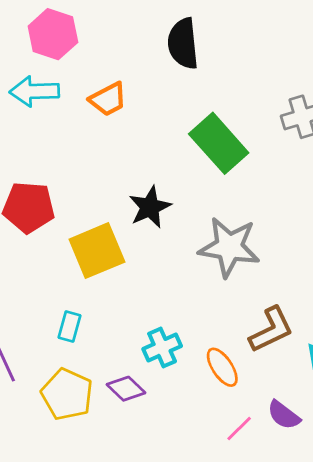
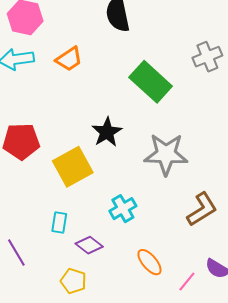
cyan cross: (162, 347) -> (123, 209), moved
orange ellipse: (222, 367) -> (149, 262), moved
purple diamond: (126, 389) -> (89, 245), moved
yellow pentagon: (67, 394) -> (73, 281), moved, size x0.7

